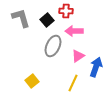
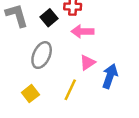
gray ellipse: (53, 46) -> (42, 55), moved
yellow line: (73, 83) -> (70, 90), moved

